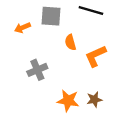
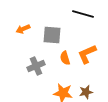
gray square: (51, 16) -> (52, 35), moved
orange semicircle: (70, 42) -> (65, 58), moved

